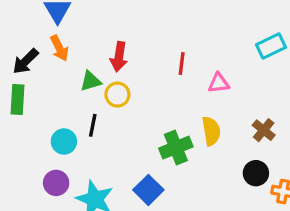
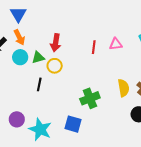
pink triangle: (219, 83) -> (116, 44), moved
yellow semicircle: (211, 131) -> (124, 88), moved
cyan circle: (64, 141) -> (20, 57), moved
blue square: (148, 190) -> (73, 124), turned -30

